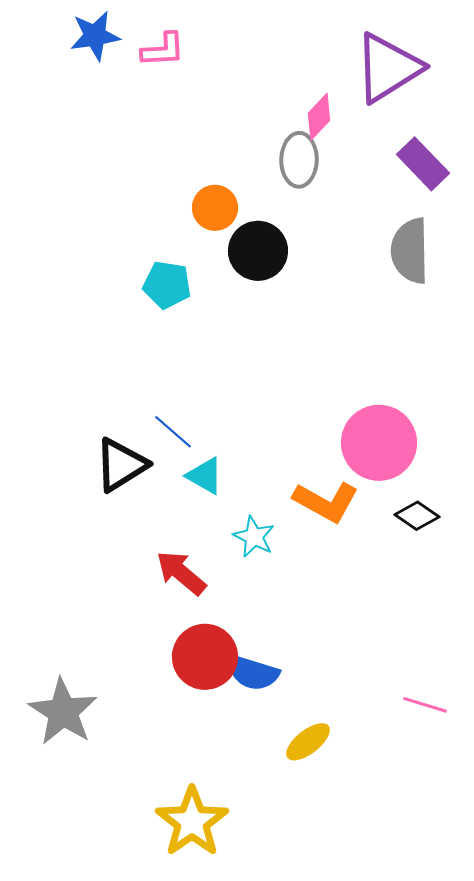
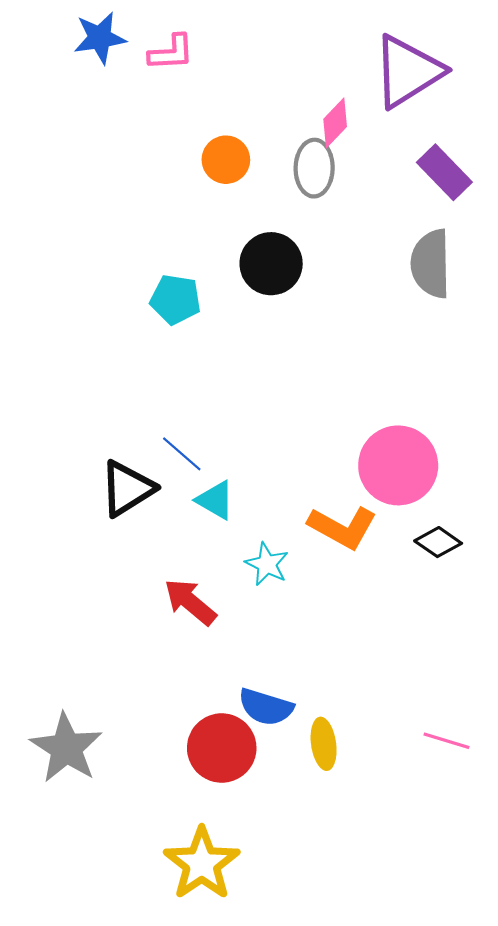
orange circle: (215, 208) -> (226, 160), moved
red circle: (205, 657) -> (222, 748), moved
yellow ellipse: (308, 742) -> (324, 744), moved, turned -60

